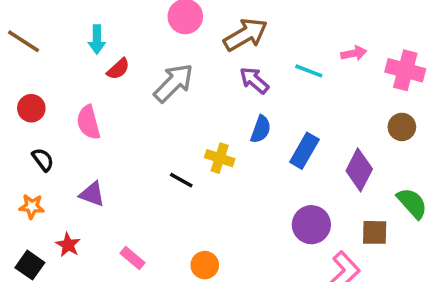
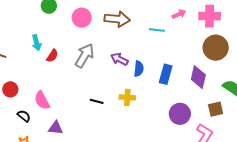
brown arrow: (246, 35) -> (117, 19), turned 50
purple arrow: (254, 80) -> (119, 59), moved
pink semicircle: (88, 122) -> (42, 100), moved
brown circle: (402, 127) -> (216, 48), size x1.6
yellow cross: (220, 158) -> (127, 97), moved
black line: (181, 180) -> (97, 101), moved

